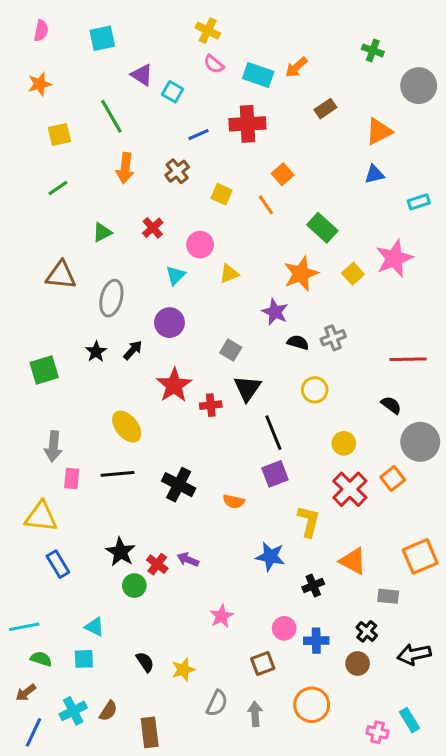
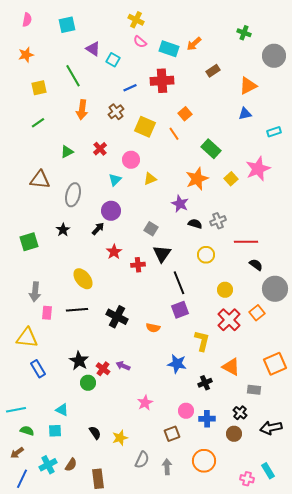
yellow square: (221, 194) -> (145, 127), size x1.5
black arrow: (133, 350) -> (98, 229), moved
red line: (408, 359) -> (246, 242), moved
red star: (174, 385) -> (114, 252), size x0.7

